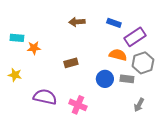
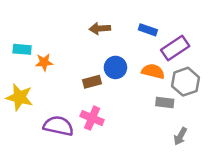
yellow star: (15, 75) -> (19, 97), size x1.5
blue circle: (105, 79) -> (115, 67), moved
pink cross: (78, 105) -> (92, 118), moved

